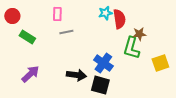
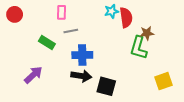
green rectangle: (27, 37) -> (47, 43), moved
blue cross: (103, 63) -> (82, 55), moved, turned -36
yellow square: (160, 63) -> (164, 81), moved

